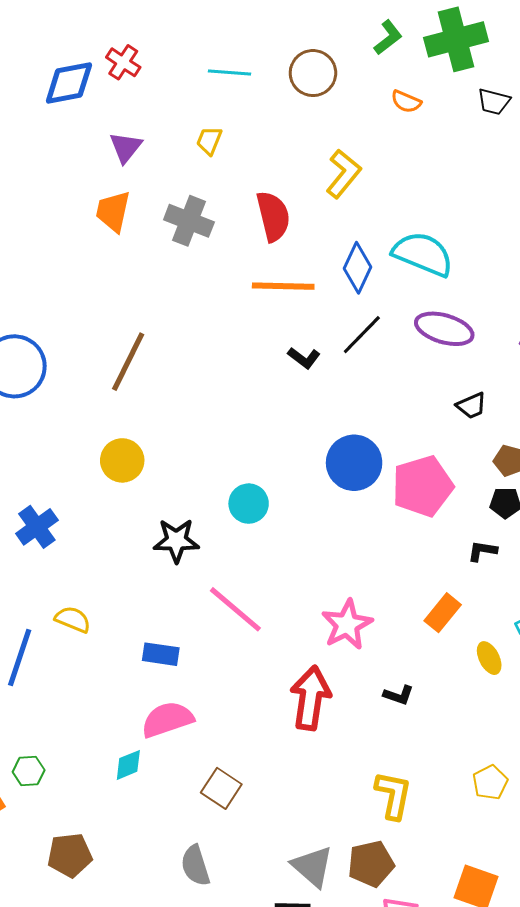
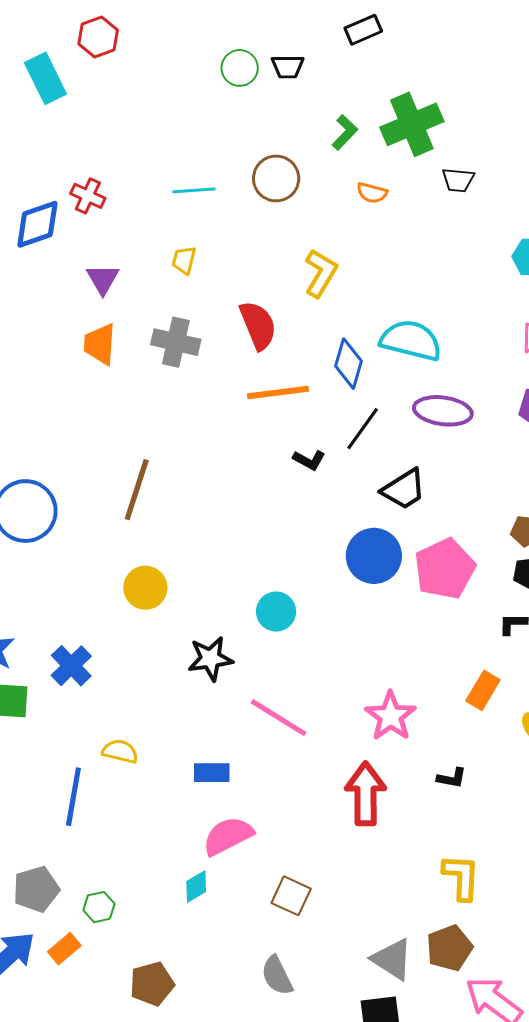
black trapezoid: (471, 406) -> (404, 489), moved, size x1.5

